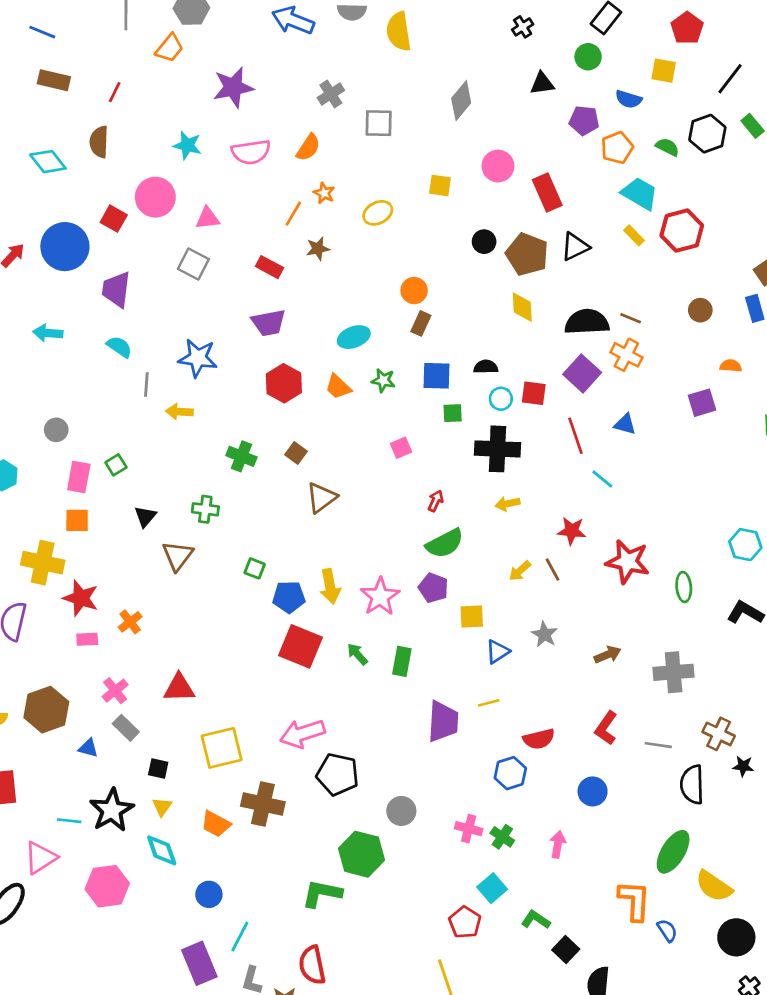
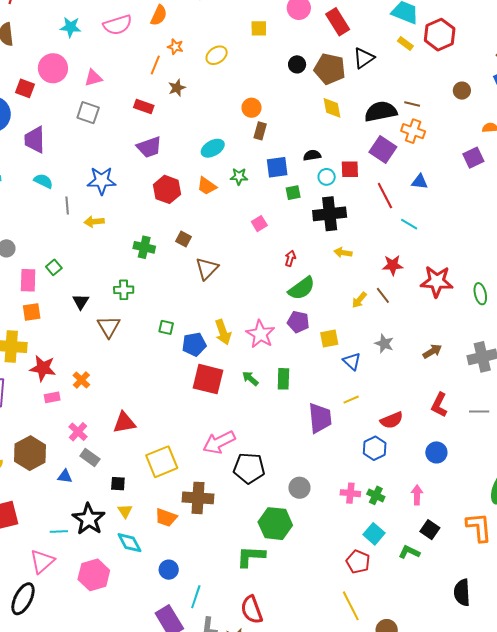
yellow arrow: (508, 504) -> (343, 253), turned 30
blue triangle: (498, 652) -> (352, 361), turned -36
black square: (566, 949) -> (430, 530), moved

